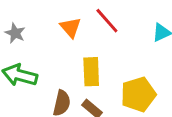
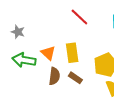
orange triangle: (71, 27) -> (48, 53), moved

